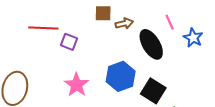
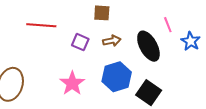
brown arrow: (124, 23) -> (112, 41), moved
purple square: (69, 42) -> (80, 42), moved

